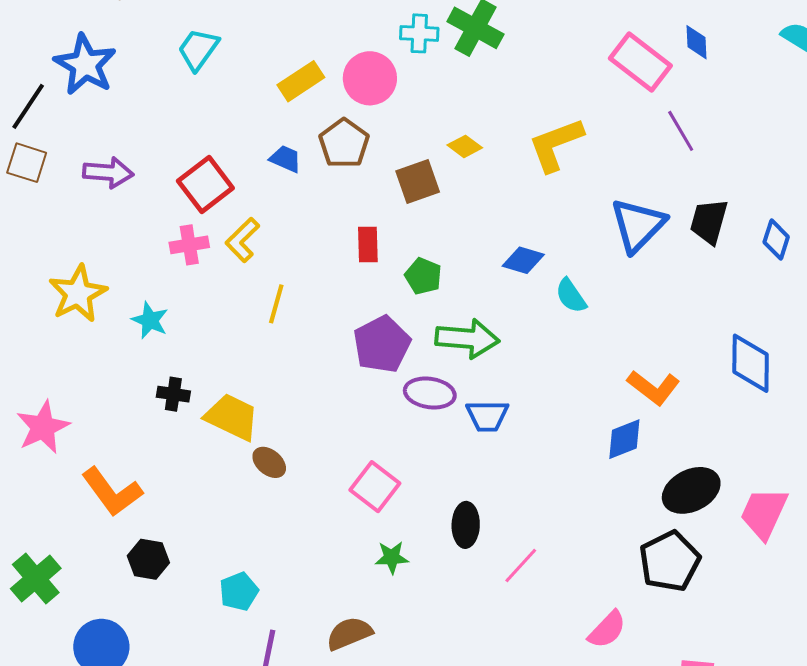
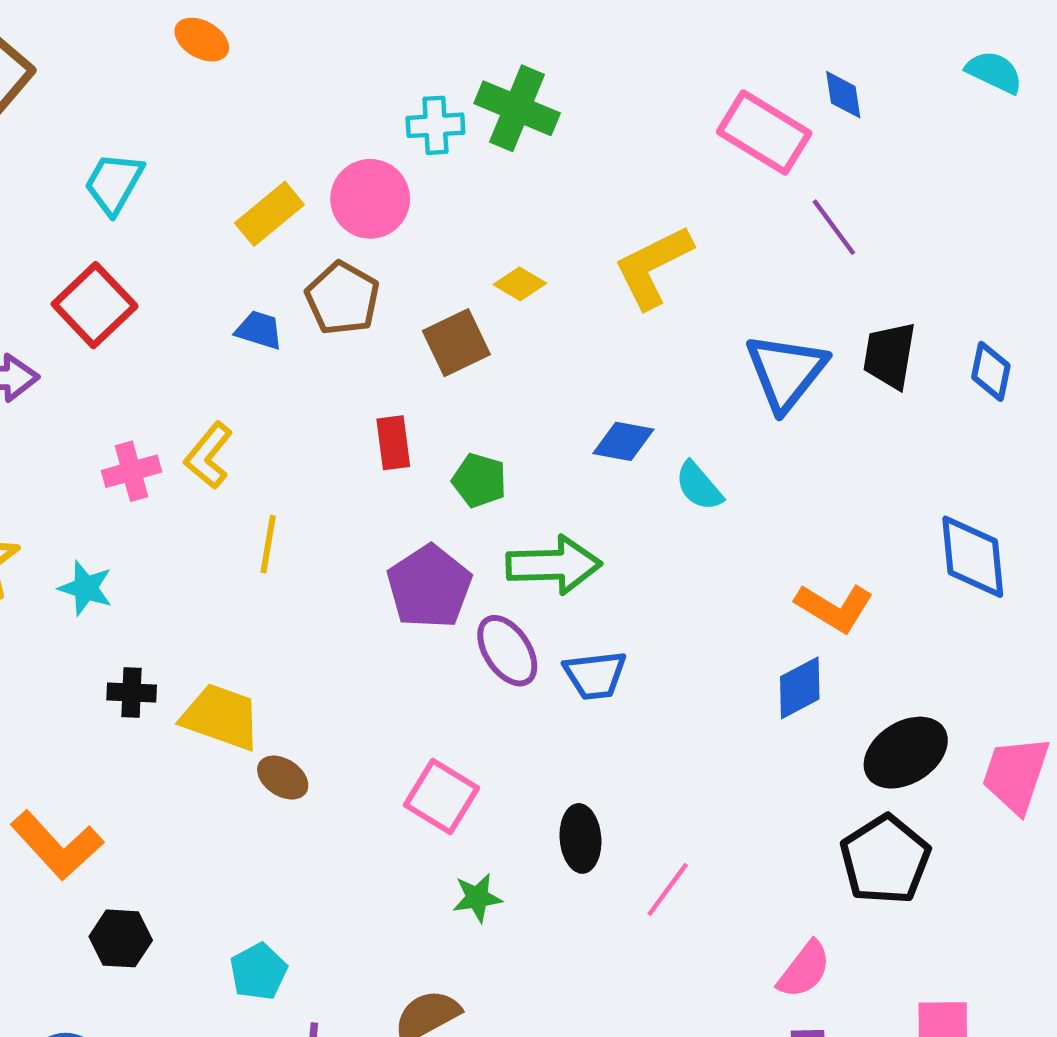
red square: (205, 184) -> (95, 305), moved
purple ellipse: (430, 393) -> (507, 651), turned 54

